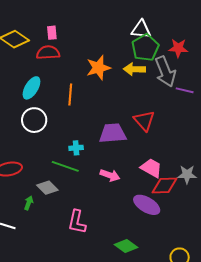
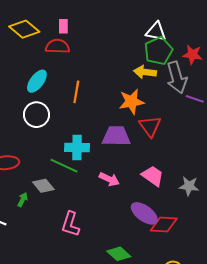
orange star: (98, 68) -> (132, 102), moved
cyan cross: (76, 148) -> (77, 147), size x1.6
red diamond: (165, 186) -> (164, 224), moved

